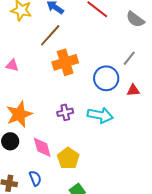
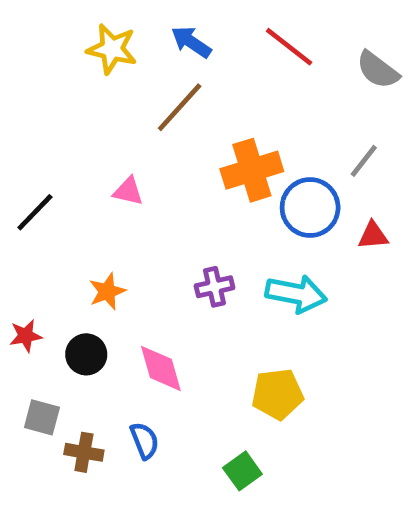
orange cross: (65, 62) -> (252, 170), moved
pink triangle: (12, 65) -> (128, 191), moved
orange star: (19, 114) -> (107, 291), size x0.6
yellow pentagon: (68, 158) -> (277, 394), moved, turned 30

